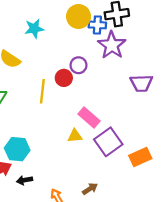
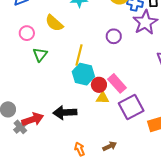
red circle: (64, 78) -> (99, 85), moved
cyan hexagon: (17, 149) -> (83, 74), moved
black arrow: (25, 180) -> (65, 113), moved, size x1.6

